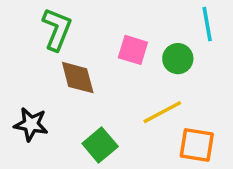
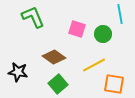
green L-shape: (57, 29) -> (33, 17), turned -45
brown diamond: (78, 78) -> (54, 57), moved, turned -40

